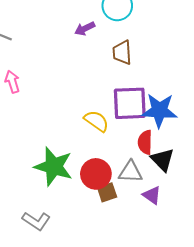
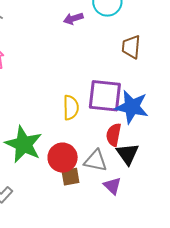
brown trapezoid: (122, 53) -> (131, 47), moved
yellow semicircle: (96, 121) -> (71, 108), turned 45

